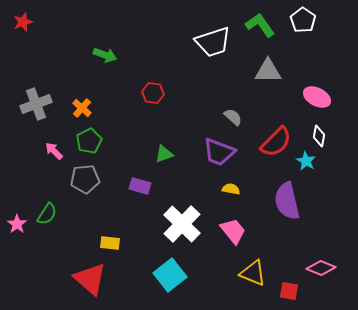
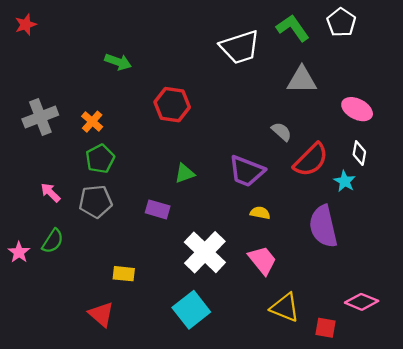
red hexagon: (153, 93) -> (172, 105), size x1.4
gray semicircle: (233, 117) -> (282, 132), moved
pink arrow: (54, 151) -> (50, 193), moved
red triangle: (90, 279) -> (101, 314), size x0.7

